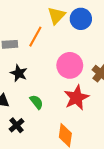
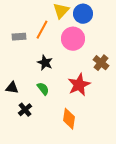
pink circle: (70, 65) -> (73, 39), moved
black star: (19, 73) -> (45, 63), moved

